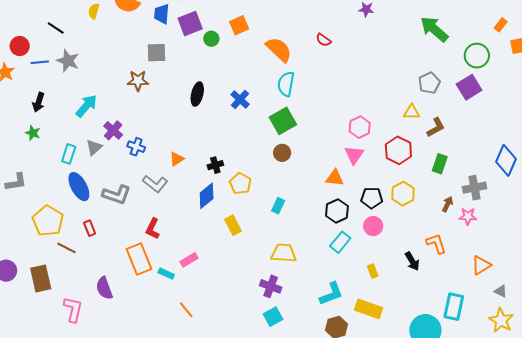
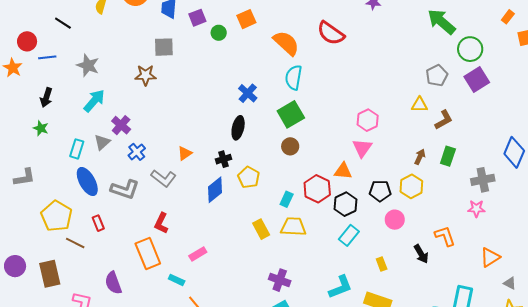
purple square: (190, 24) -> (197, 18), size x0.7
red semicircle: (323, 40) -> (331, 33), size x1.8
green circle: (477, 56) -> (470, 49), moved
gray star: (68, 61) -> (88, 65), moved
black ellipse: (197, 94) -> (238, 128), moved
blue cross: (136, 147) -> (137, 152), moved, turned 30
red hexagon: (398, 150) -> (317, 189), moved
brown arrow: (447, 204) -> (420, 157), moved
yellow rectangle: (233, 225) -> (261, 229), moved
pink circle: (373, 226) -> (395, 220), moved
yellow trapezoid: (284, 253) -> (293, 227), moved
cyan rectangle: (166, 274) -> (177, 280), moved

